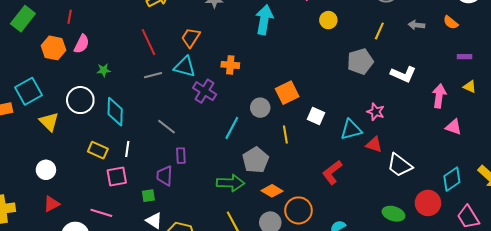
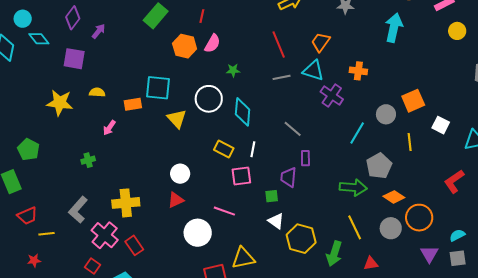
cyan square: (29, 91) -> (158, 88), turned 32
white circle: (46, 170) -> (180, 174), moved

